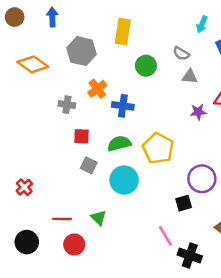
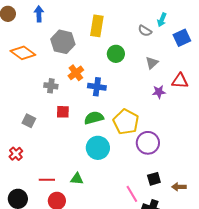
gray semicircle: (181, 54) -> (145, 31), moved
gray triangle: (190, 77) -> (152, 63), turned -48
gray square: (89, 165) -> (29, 121), moved
purple circle: (202, 179) -> (148, 143), moved
black square: (184, 203) -> (154, 179), moved
green triangle: (99, 218) -> (77, 179), turned -40

